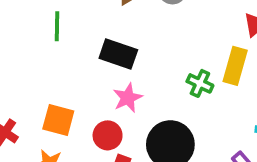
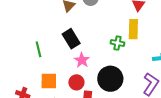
green line: (57, 26) -> (38, 49), moved
black rectangle: (118, 54) -> (71, 39), turned 54

